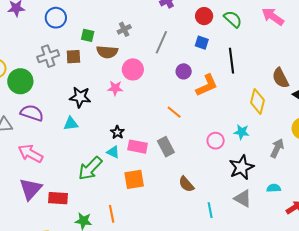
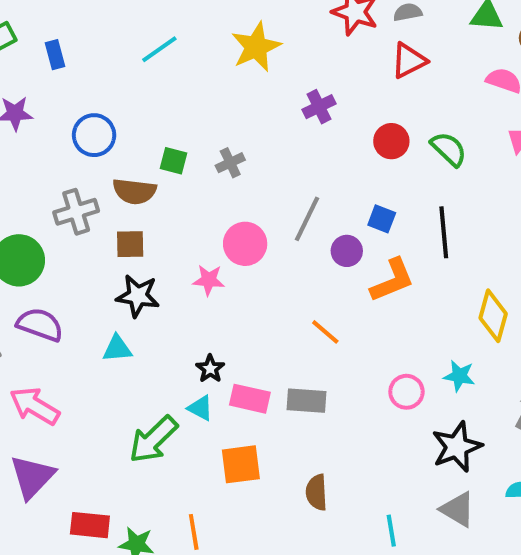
green square: (88, 35) -> (174, 161), moved
gray line: (161, 42) -> (307, 219), moved
blue square: (202, 43) -> (382, 219), moved
brown semicircle: (107, 52) -> (134, 191), moved
brown square: (73, 57) -> (130, 244), moved
gray rectangle: (166, 147) -> (307, 401), turned -60
brown semicircle: (186, 184) -> (316, 492), moved, turned 36
red rectangle: (58, 198) -> (90, 525), moved

